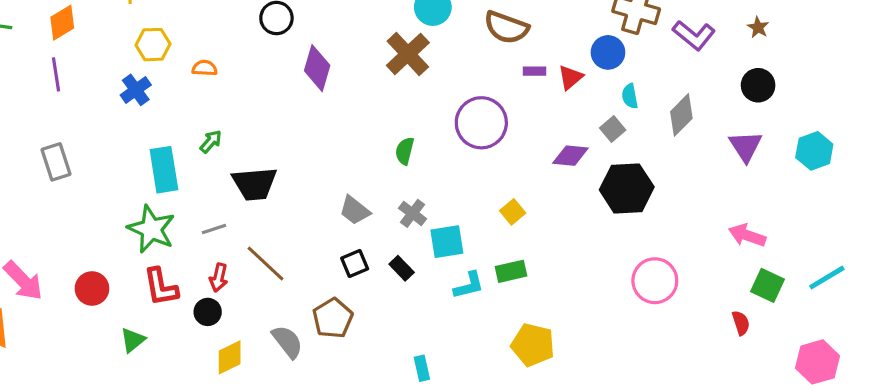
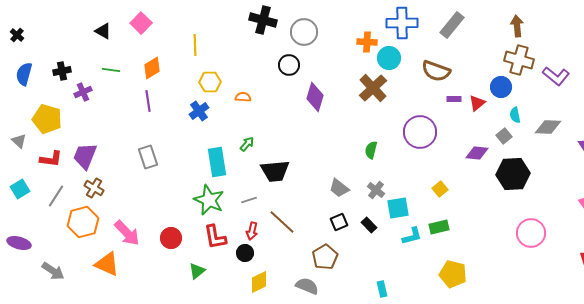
gray diamond: (681, 115) -> (548, 127), turned 48
gray semicircle: (287, 342) -> (307, 286), moved, turned -30

